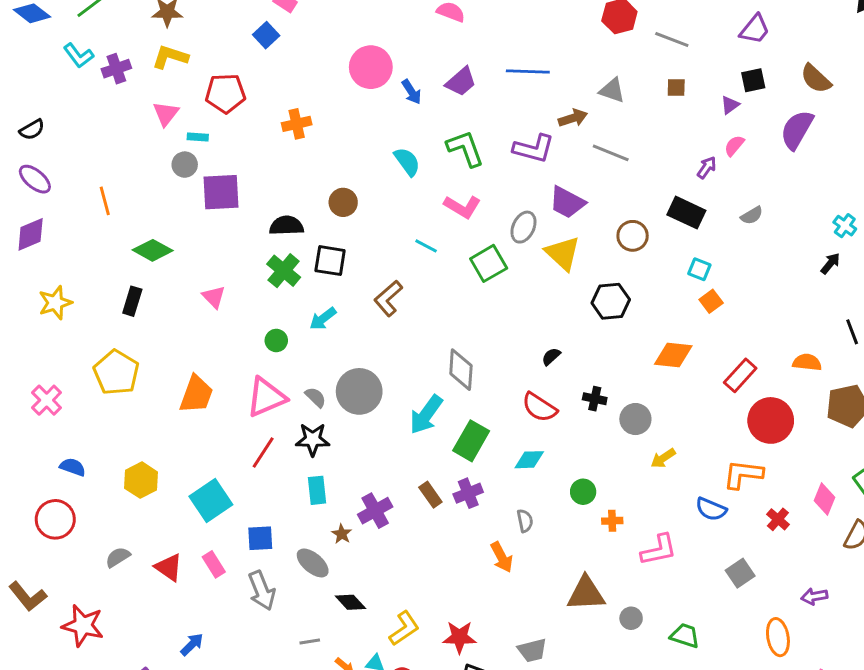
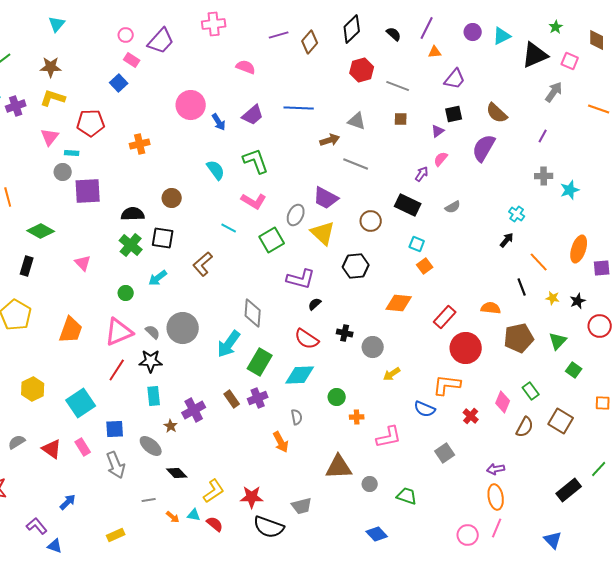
purple L-shape: (534, 149) -> (301, 279), moved
cyan diamond: (529, 460) -> (300, 375), size x1.4
orange ellipse: (778, 637) -> (496, 497), moved

